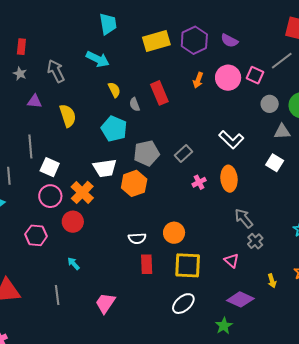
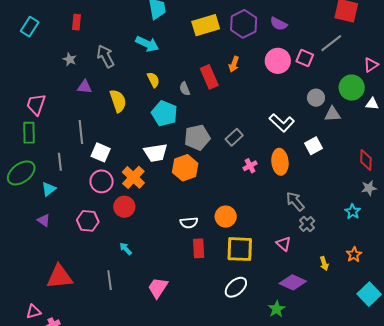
red rectangle: (21, 47) -> (76, 22), moved
orange arrow: (198, 80) -> (234, 64), moved
yellow semicircle: (114, 90) -> (153, 80), moved
gray circle: (270, 104) -> (316, 98), moved
white square: (275, 163) -> (313, 146), moved, turned 30

